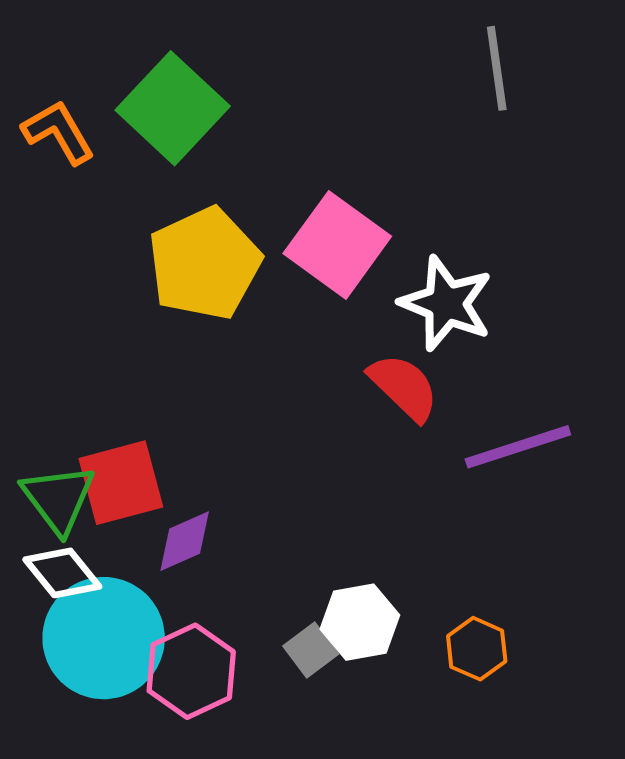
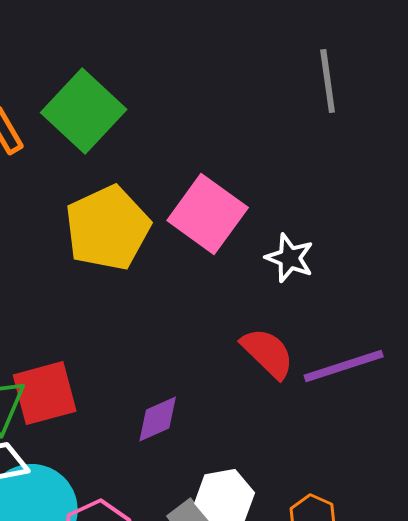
white star: (446, 303) -> (290, 258), size x0.7
red semicircle: (404, 387) -> (268, 353), moved
purple diamond: (185, 541) -> (158, 419), moved

